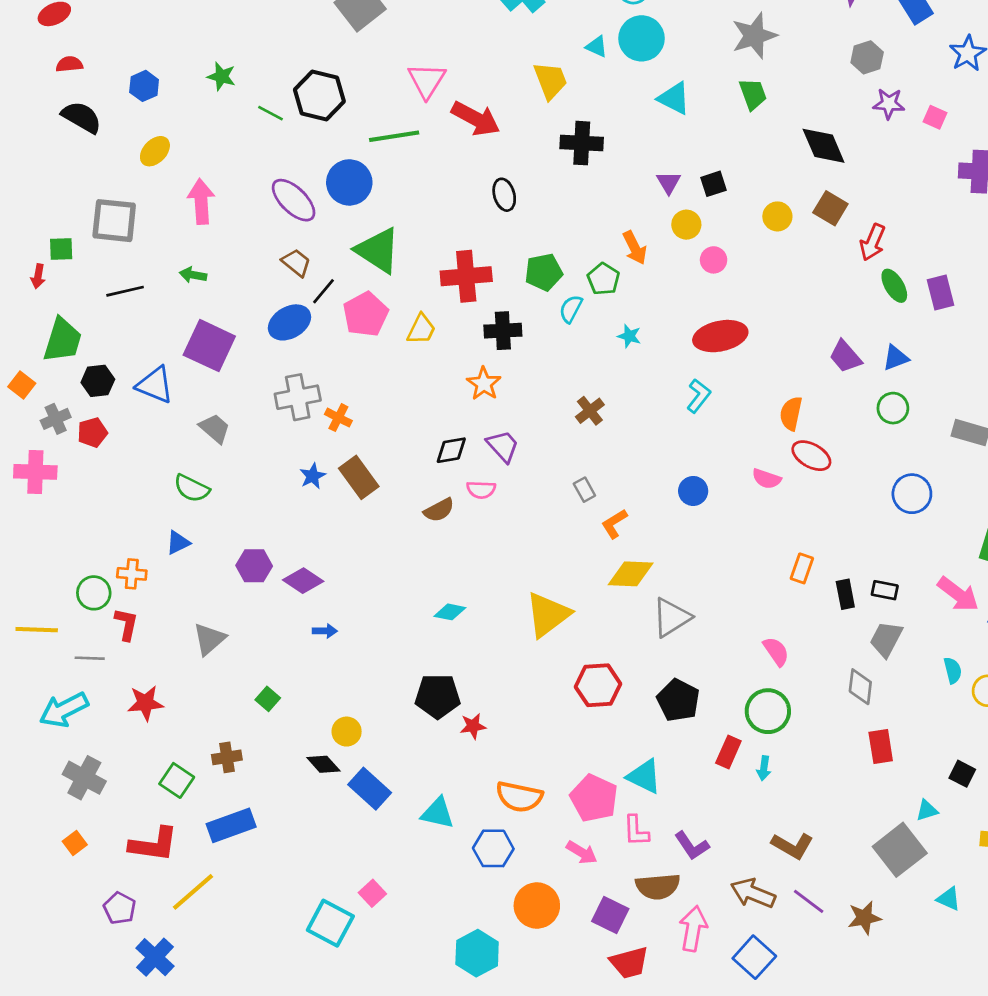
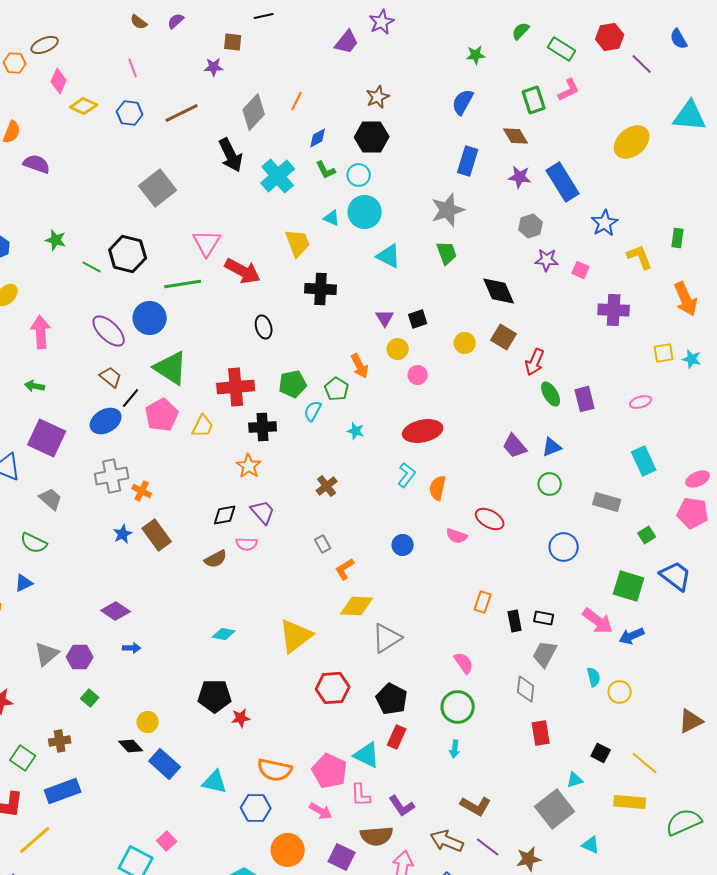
orange semicircle: (791, 414) -> (438, 488), moved
purple hexagon: (254, 566) -> (80, 657), moved
red rectangle: (728, 752) -> (397, 737), moved

